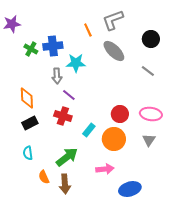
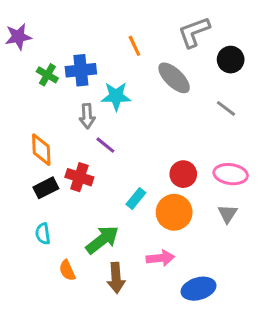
gray L-shape: (113, 20) -> (194, 32), moved
red cross: (63, 116) -> (79, 177), moved
brown arrow: (65, 184) -> (116, 278), moved

